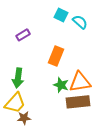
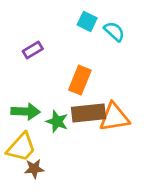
green arrow: (18, 78) -> (26, 112), turned -96
green star: (61, 85) -> (57, 122), moved
brown rectangle: (78, 102) -> (89, 113), moved

